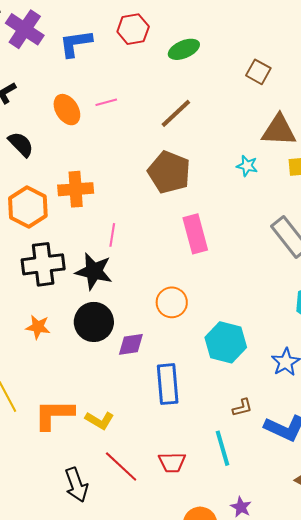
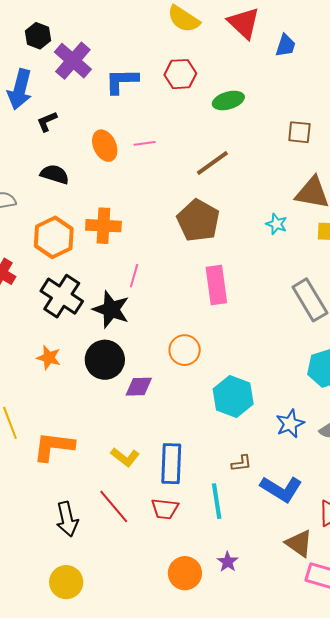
brown square: (258, 72) -> (299, 132), turned -30
black semicircle: (21, 144) -> (55, 174), turned -36
black cross: (43, 264) -> (62, 296), turned 33
blue rectangle: (168, 384) -> (171, 464), moved
yellow L-shape: (99, 420) -> (125, 457), moved

